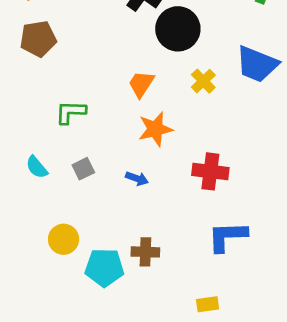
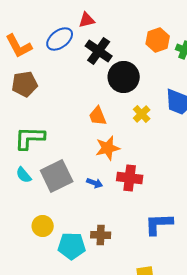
orange trapezoid: (141, 84) -> (98, 116), turned -55
green L-shape: (71, 112) -> (30, 138), moved, size x1.4
gray square: (83, 169) -> (57, 176), size x2.0
red cross: (210, 171) -> (130, 178), moved

